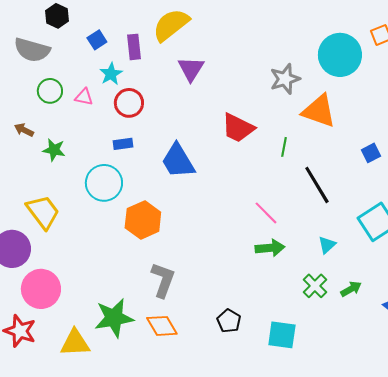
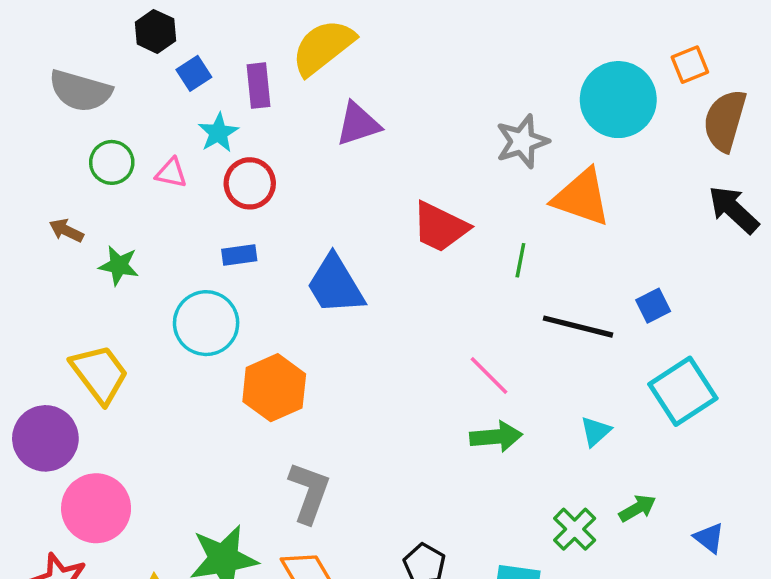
black hexagon: (57, 16) -> (155, 31), moved
purple triangle: (191, 69) -> (358, 124), turned 40
blue square: (371, 153) -> (653, 306), moved
black line: (317, 185) -> (578, 327), turned -45
green cross: (315, 286) -> (575, 529), moved

